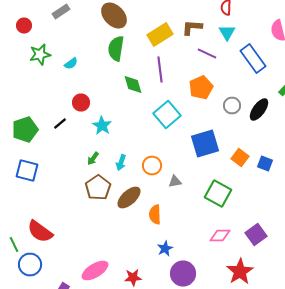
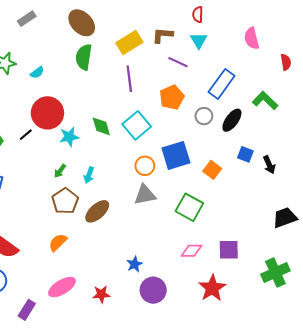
blue rectangle: (253, 58) -> (222, 84), moved, turned 72
green diamond: (133, 84) -> (101, 126), moved
red circle: (81, 102) -> (47, 113), size x1.8
cyan star: (102, 126) -> (69, 137), turned 30
blue square: (265, 164) -> (245, 154), moved
orange circle: (152, 166) -> (145, 166), moved
gray triangle: (175, 182) -> (145, 195), size x1.6
orange semicircle: (155, 214) -> (58, 242), moved, turned 48
purple square: (256, 234) -> (229, 250), turned 35

